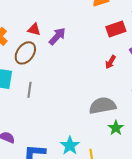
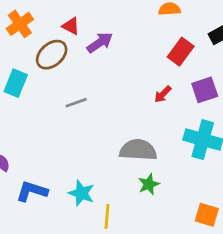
red rectangle: (116, 29) -> (181, 52), turned -48
gray line: (30, 90) -> (76, 103), moved, turned 49
cyan star: (70, 146) -> (81, 193), turned -30

